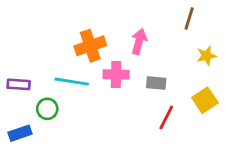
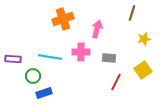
orange cross: (90, 46) -> (63, 19), moved
blue rectangle: (20, 133) -> (44, 93), moved

